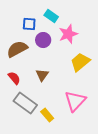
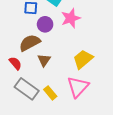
brown semicircle: (17, 49) -> (30, 43), moved
yellow trapezoid: (80, 62) -> (83, 59), moved
yellow rectangle: (47, 115) -> (50, 93), moved

